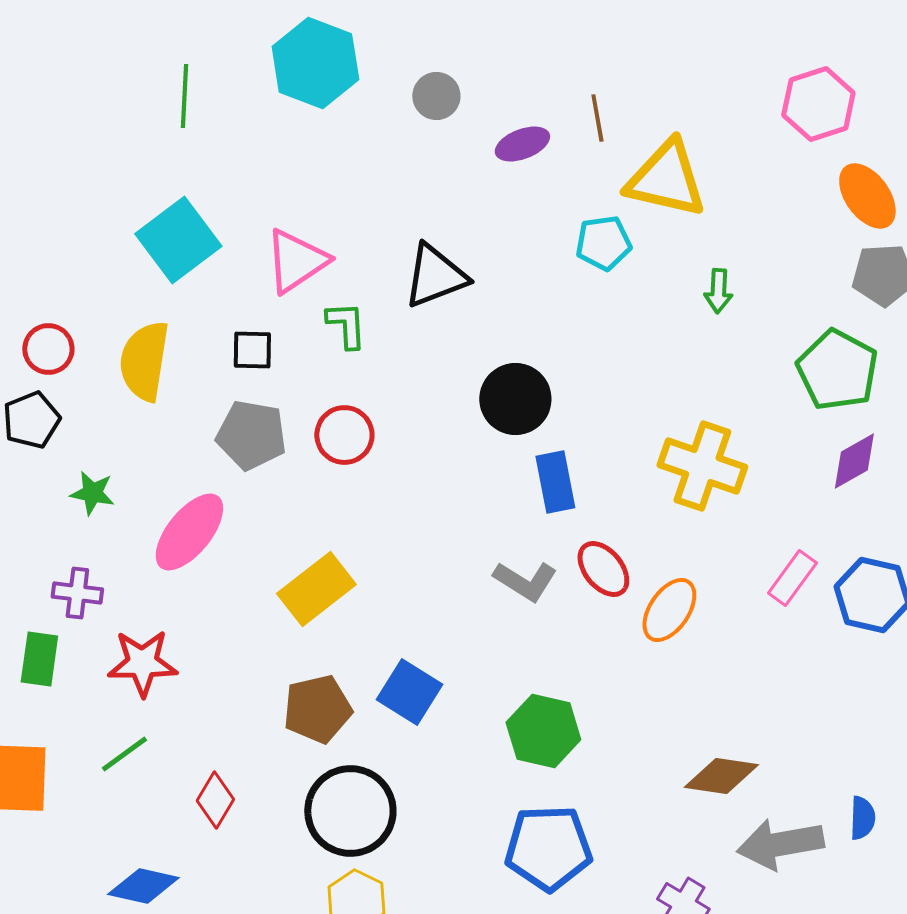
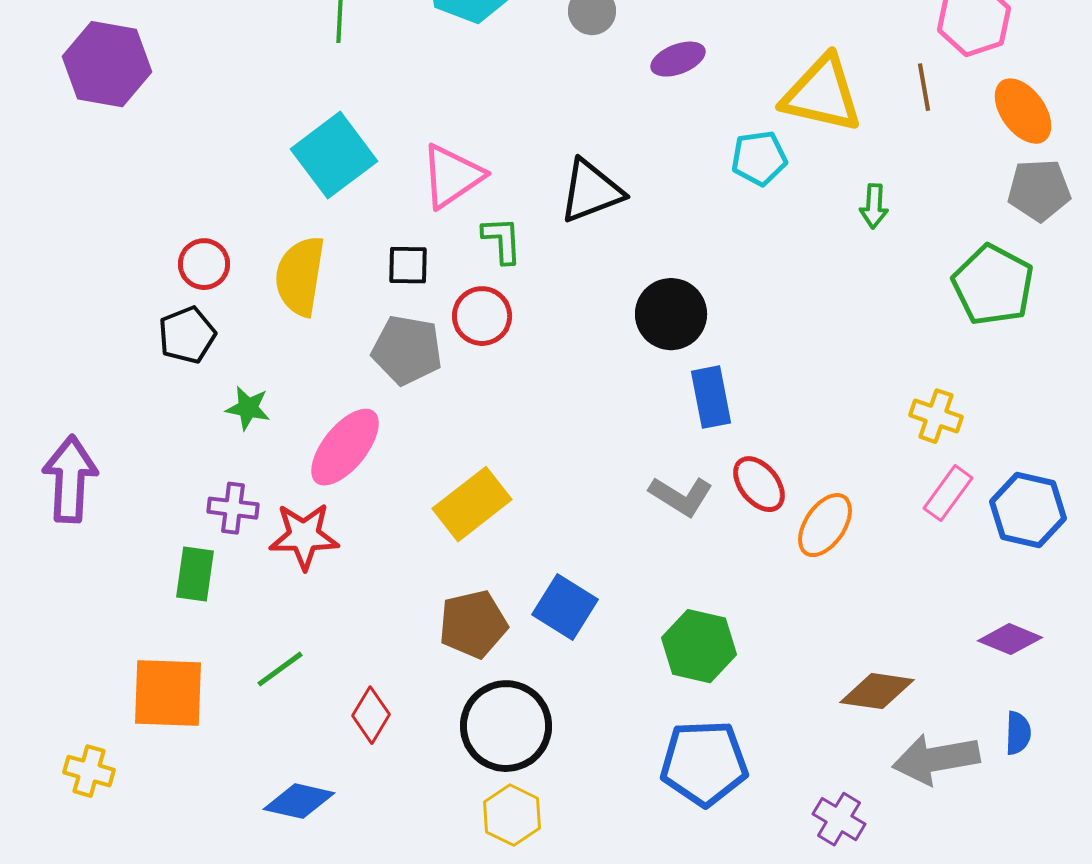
brown line: (597, 118) -> (924, 87), moved
red circle: (344, 435) -> (482, 316), moved
purple diamond: (854, 461) -> (1010, 639), moved, turned 52
yellow cross: (702, 466) -> (936, 416), moved, size x0.6
red star: (142, 663) -> (304, 536), moved

